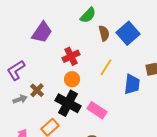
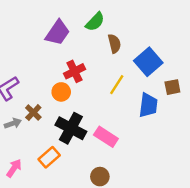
purple trapezoid: (42, 32) -> (58, 33), moved
blue square: (128, 33) -> (148, 62), moved
orange circle: (72, 79) -> (61, 92), moved

